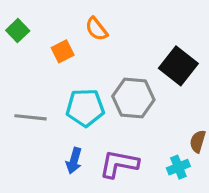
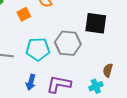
black square: (178, 66) -> (96, 23), turned -30

